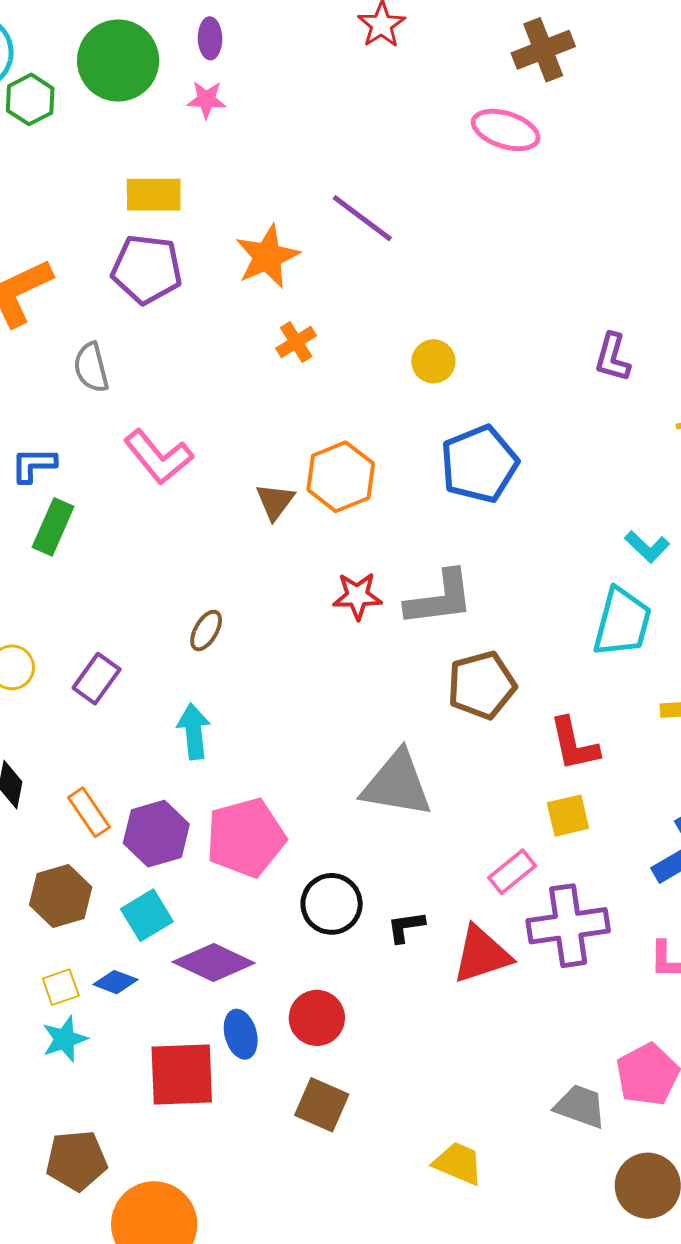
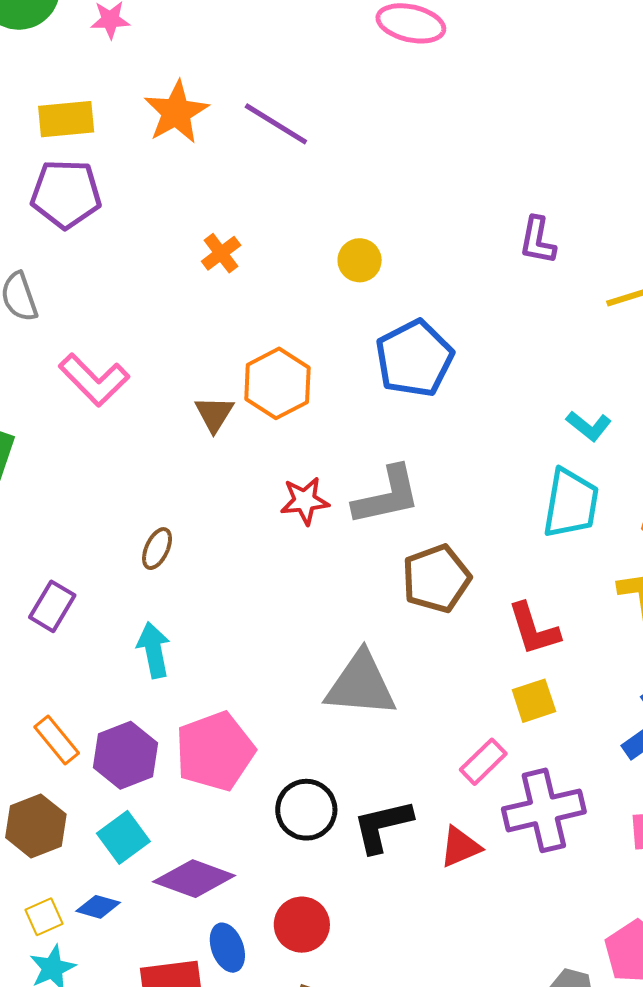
orange star: (267, 256) -> (176, 112), moved
black L-shape: (406, 927) -> (382, 826), size x1.6
red triangle: (482, 955) -> (460, 847), size x0.7

